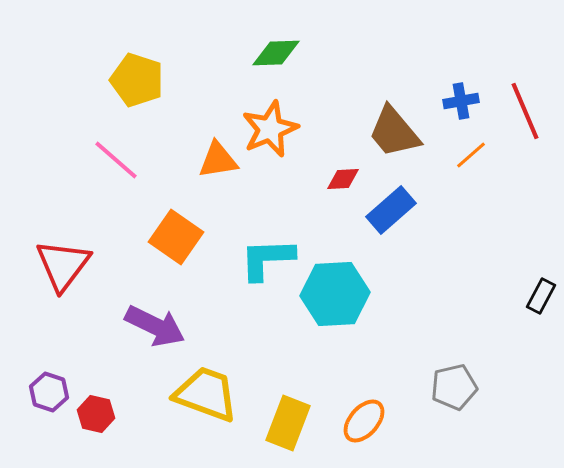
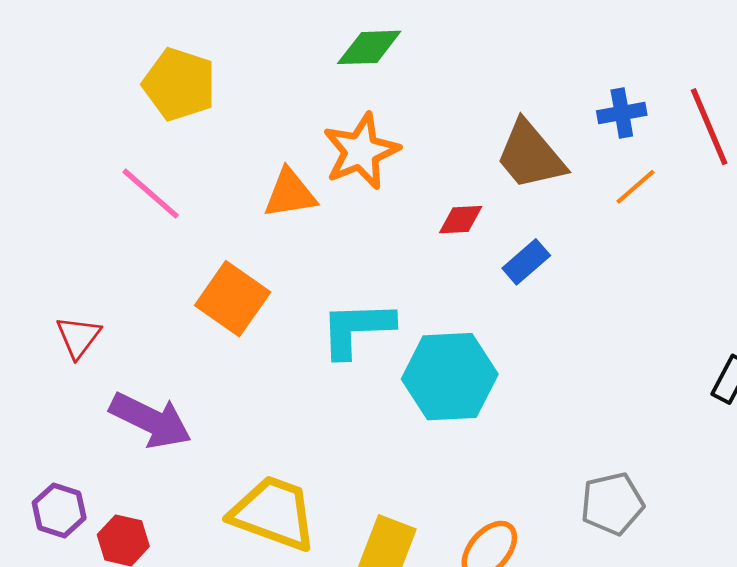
blue rectangle: (391, 210) -> (526, 262), size x0.7
red triangle: (63, 265) -> (78, 337), size x0.6
purple arrow: (155, 326) -> (151, 420), moved

